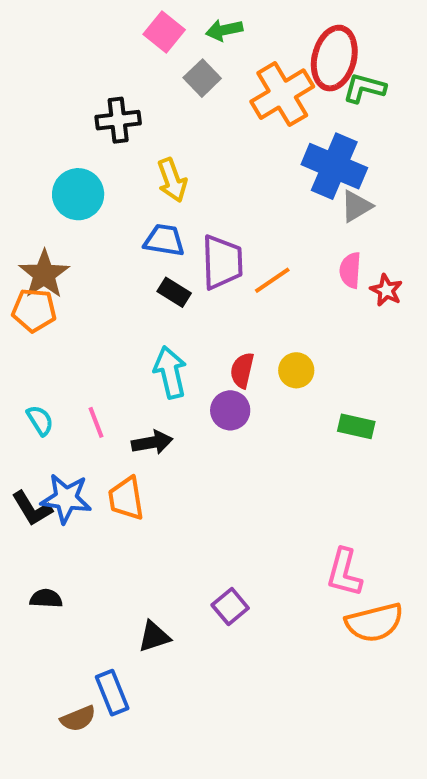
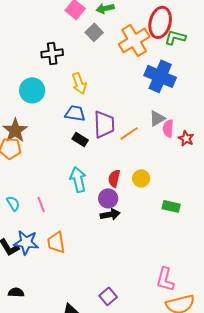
gray triangle: (356, 206) -> (157, 118), moved
black arrow: (152, 442) -> (110, 214), moved

